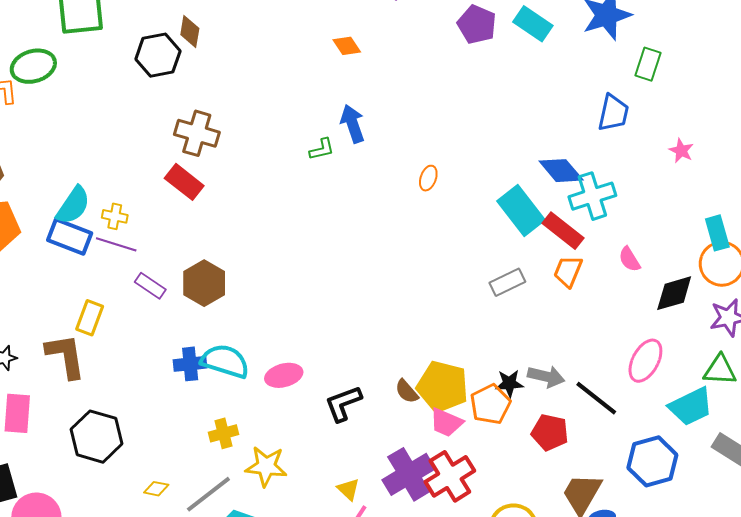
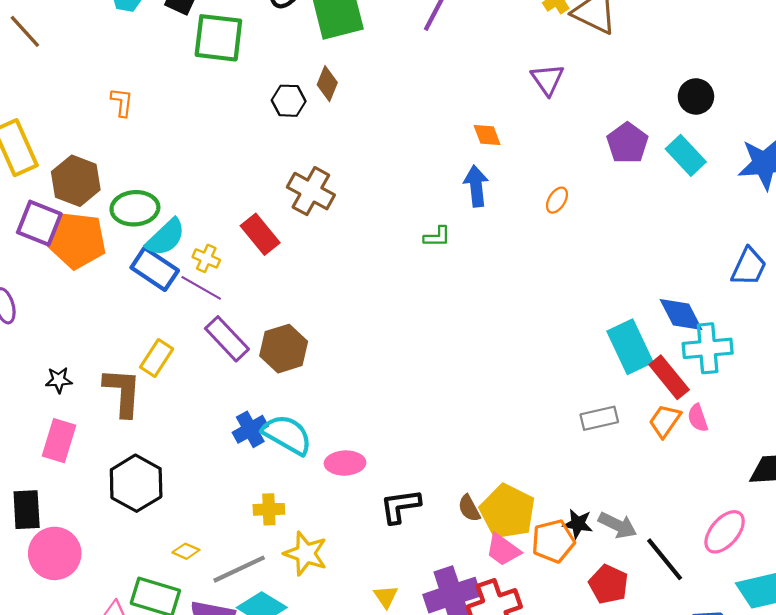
black hexagon: (158, 55) -> (289, 101), size x0.7
green ellipse: (33, 66) -> (135, 208), moved
blue arrow: (353, 124) -> (476, 186), moved
orange ellipse: (428, 178) -> (557, 200), moved
red rectangle: (184, 182) -> (260, 234), moved
pink semicircle: (629, 259) -> (698, 418), moved
purple rectangle: (150, 286) -> (227, 339), size x1.4
blue cross: (190, 364) -> (250, 429), turned -36

